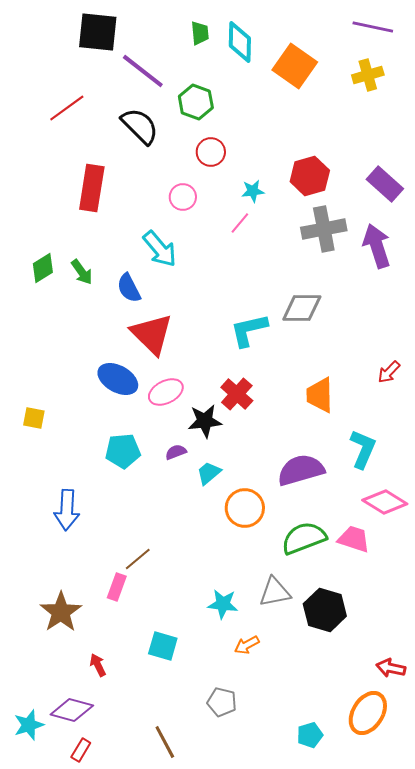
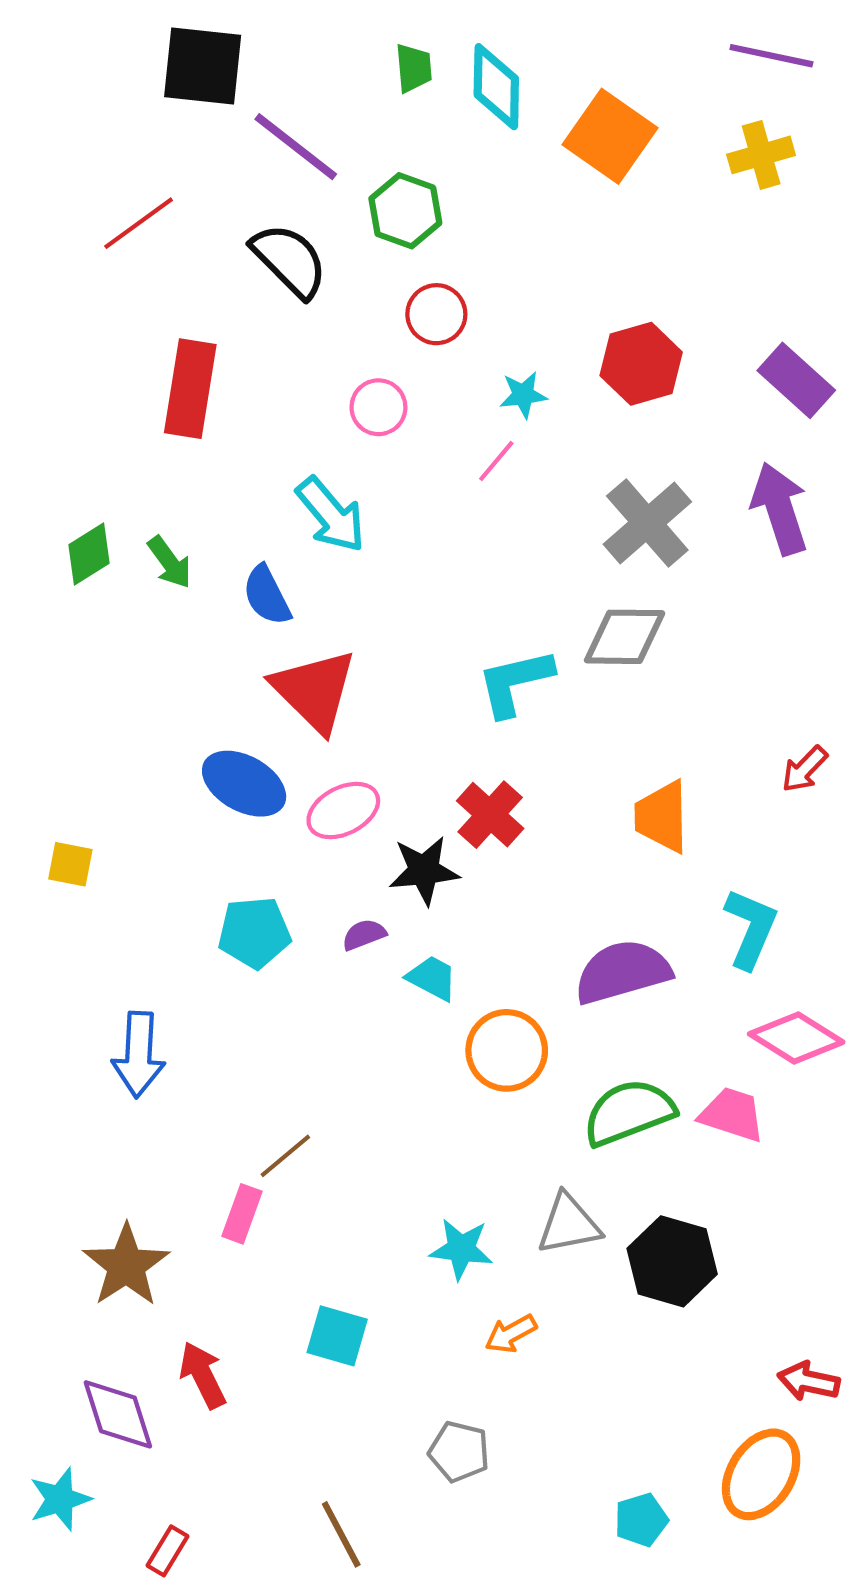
gray cross: (324, 229) -> (647, 523), moved, turned -30
cyan trapezoid: (209, 473) -> (432, 978), turned 68
red arrow: (98, 665) -> (203, 1375), size x1.4
purple diamond: (72, 710) -> (118, 1414), moved, turned 57

